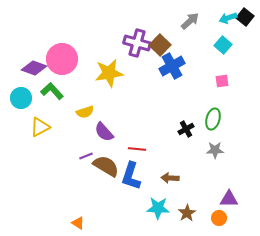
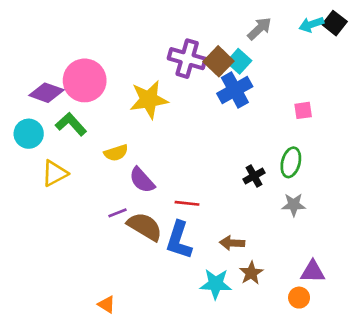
cyan square: (223, 45) -> (239, 61), moved
brown star: (187, 213) -> (251, 273), moved

